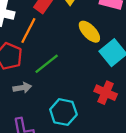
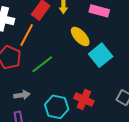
gray arrow: (22, 88) -> (22, 95), moved
red cross: (106, 93) -> (84, 100), moved

